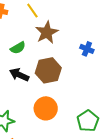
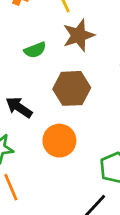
black arrow: (19, 75) -> (19, 107), moved

